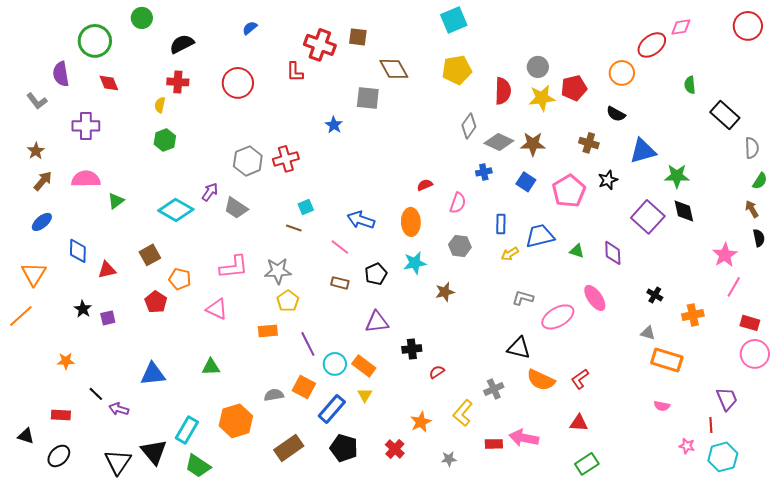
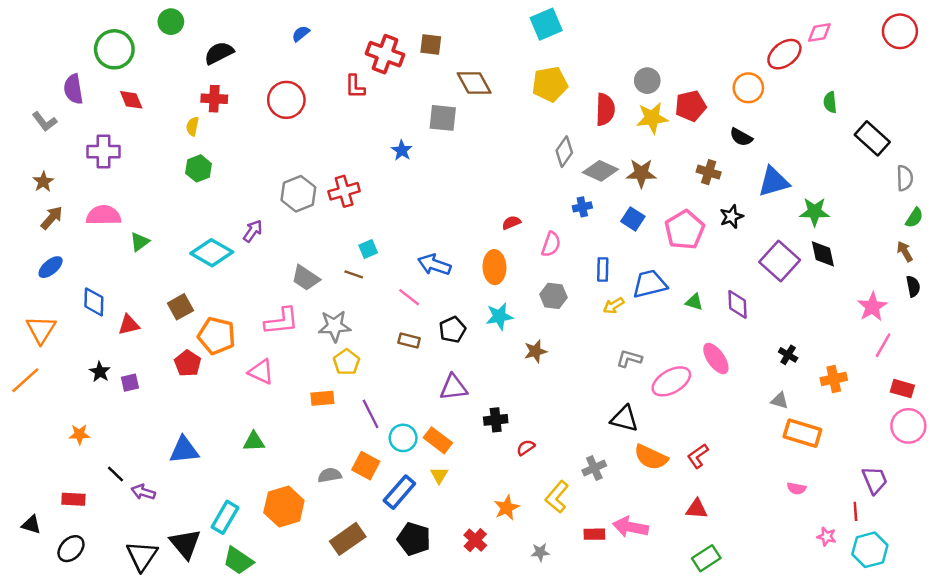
gray trapezoid: (236, 208) -> (306, 278), moved
orange pentagon: (180, 279) -> (217, 336), size x1.4

